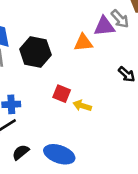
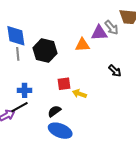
red square: (62, 94) -> (64, 84), turned -32
black semicircle: (21, 152) -> (54, 111), moved

